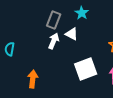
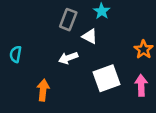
white arrow: (54, 41) -> (68, 58), moved, turned -133

